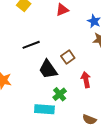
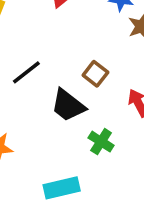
cyan rectangle: (44, 109) -> (62, 188), moved

